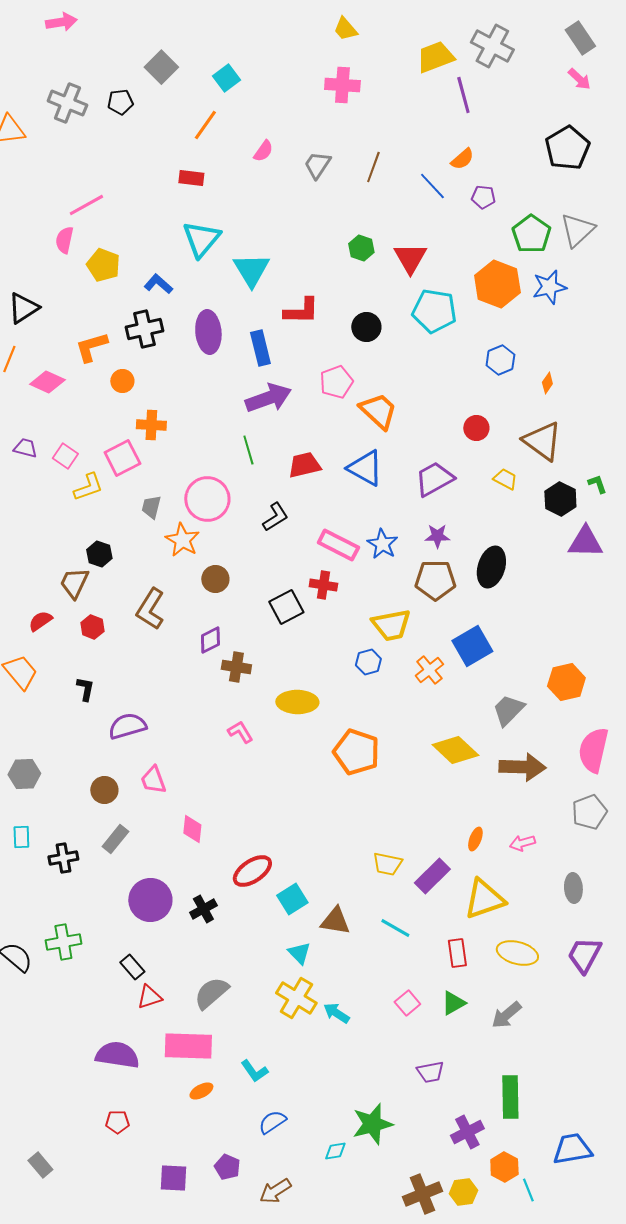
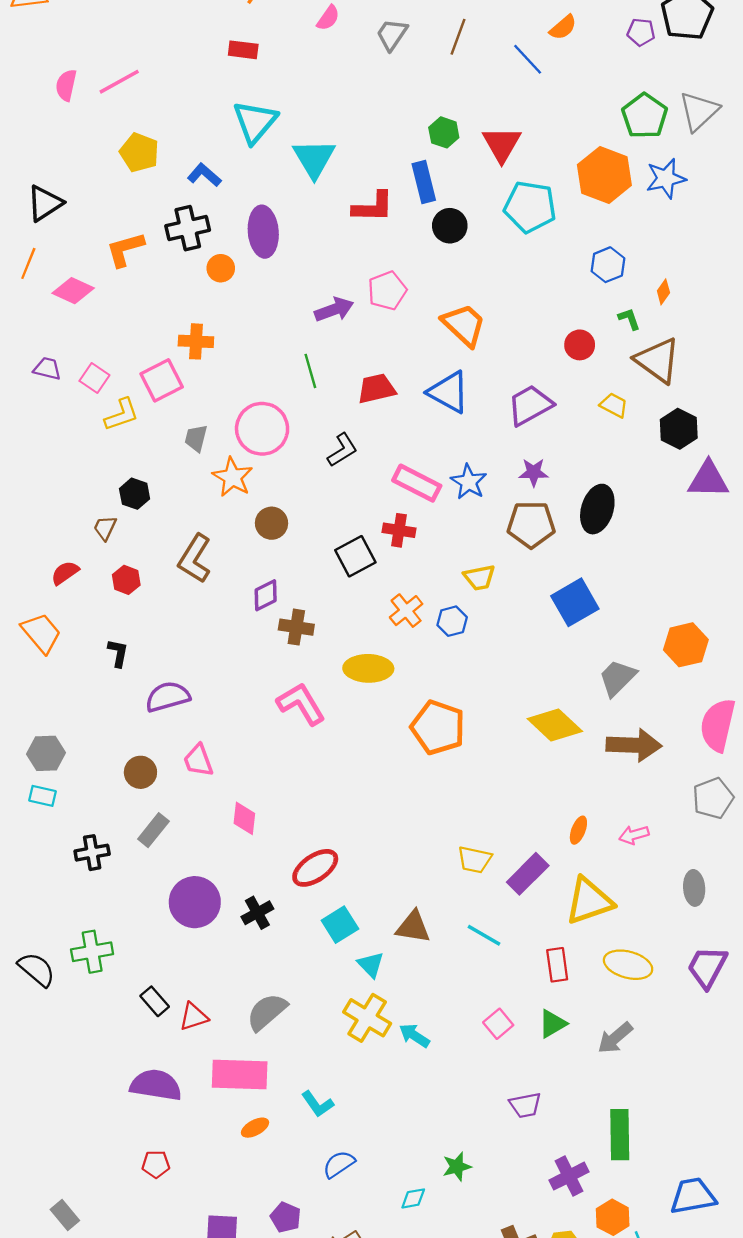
purple pentagon: (483, 197) -> (641, 32), moved
pink semicircle: (64, 240) -> (66, 85), moved
blue rectangle: (260, 348) -> (424, 182), moved
orange circle: (122, 381) -> (221, 268), moved
pink pentagon: (336, 382) -> (387, 291), moved
purple arrow: (268, 398) -> (334, 310), size x0.7
green L-shape: (597, 484) -> (629, 319), moved
brown trapezoid: (74, 583) -> (105, 528), size x0.7
yellow trapezoid: (391, 625) -> (479, 577), size x0.7
orange cross: (429, 670) -> (406, 611), moved
pink L-shape: (240, 732) -> (301, 704), size x1.6
cyan rectangle: (21, 837) -> (42, 796), moved, turned -75
cyan square: (292, 899) -> (340, 925), moved
black rectangle: (132, 967) -> (155, 1001), moved
green star: (372, 1124) -> (457, 1167), size x0.6

